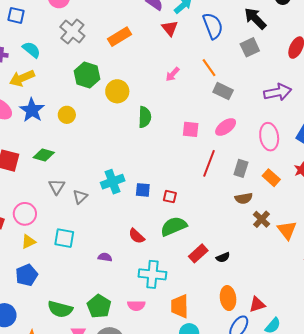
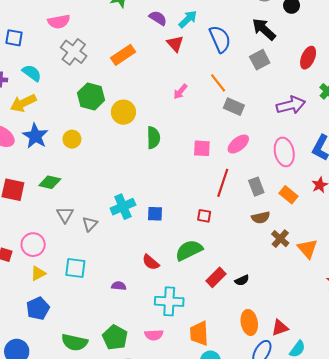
gray rectangle: (241, 168) -> (256, 187), turned -36
red square: (170, 197) -> (204, 216), moved

